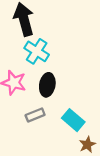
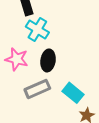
gray rectangle: (35, 115) -> (37, 89), size x1.4

